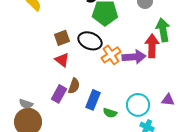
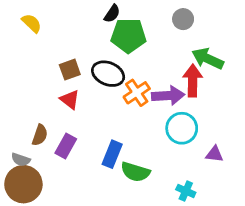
green arrow: (163, 30) -> (208, 59), turned -55
brown semicircle: (74, 86) -> (40, 135), moved
cyan circle: (138, 105) -> (182, 128), moved
green semicircle: (110, 113) -> (135, 172), size x1.5

